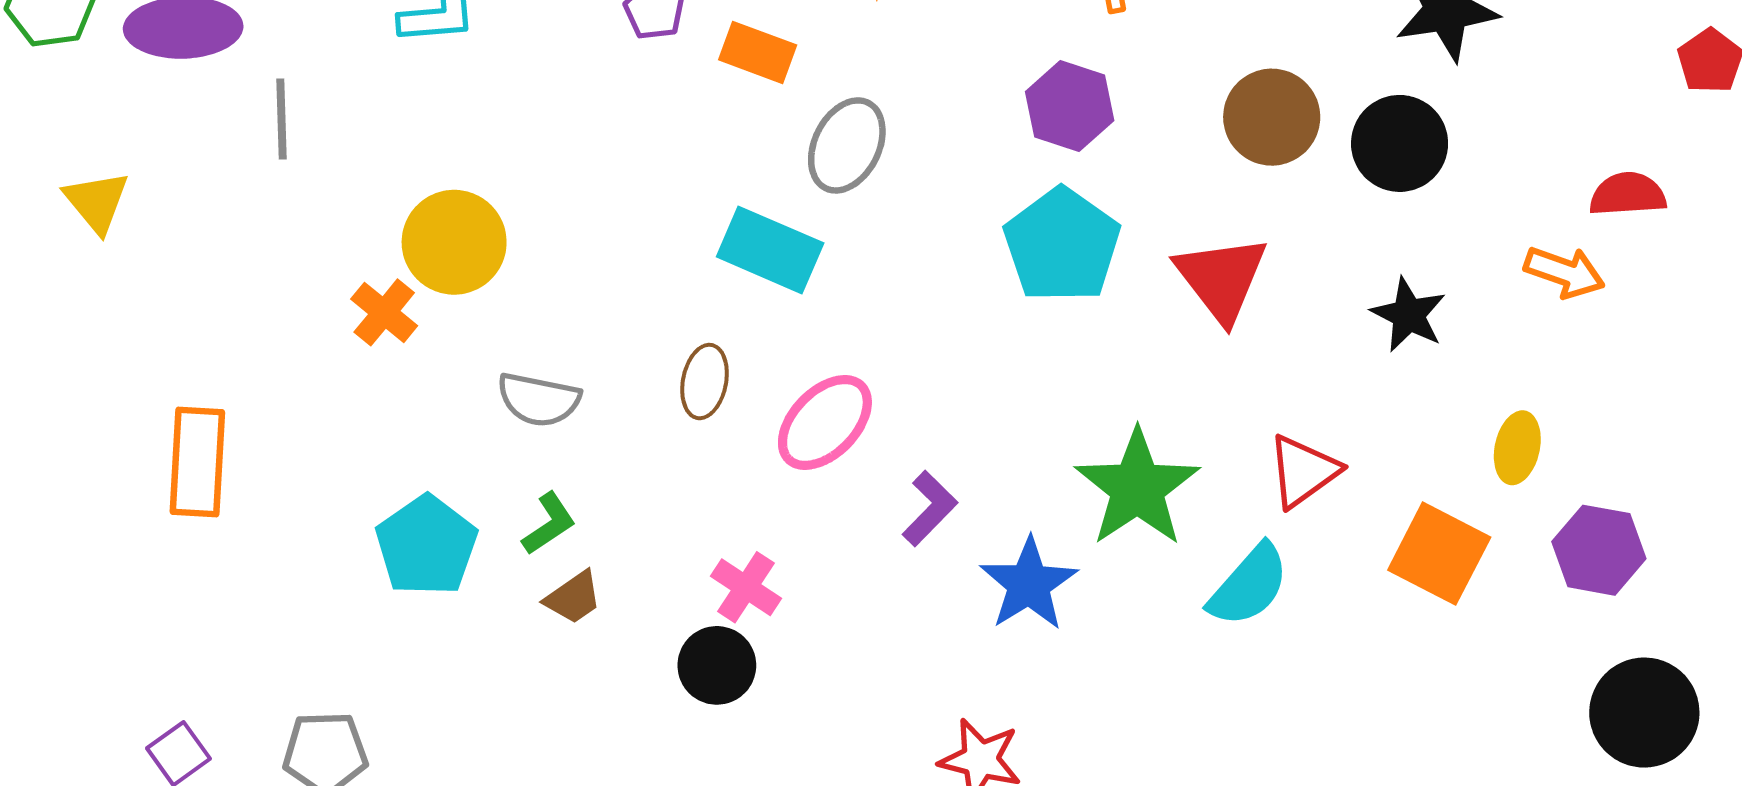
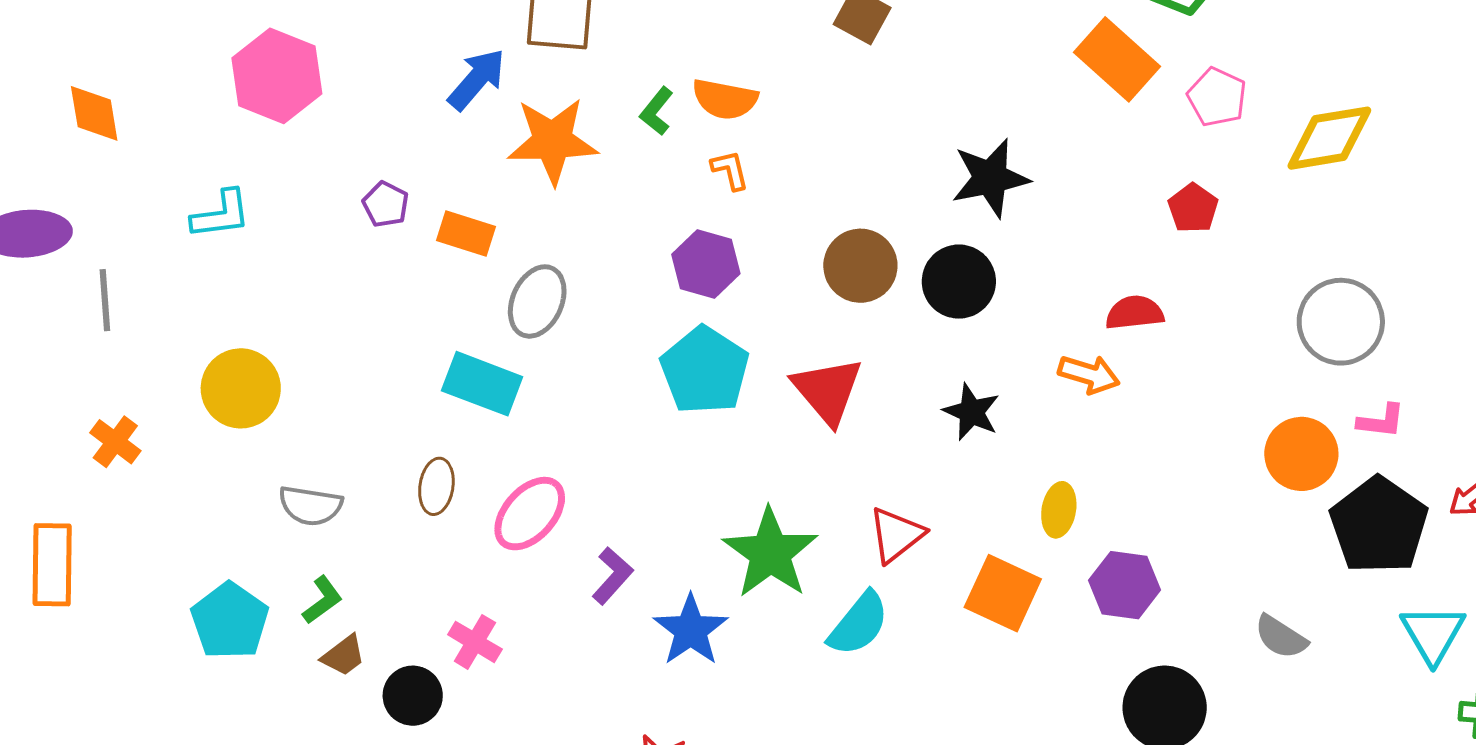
orange cross: (384, 312) -> (115, 442), moved
black circle: (717, 665) -> (413, 696), moved

